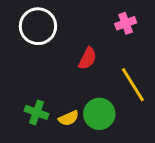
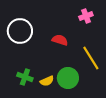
white circle: (38, 26) -> (20, 31), moved
red semicircle: (88, 58) -> (60, 40), turned -98

